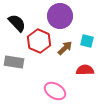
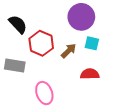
purple circle: (60, 16) -> (81, 17), moved
pink ellipse: (55, 91) -> (44, 93), moved, turned 40

